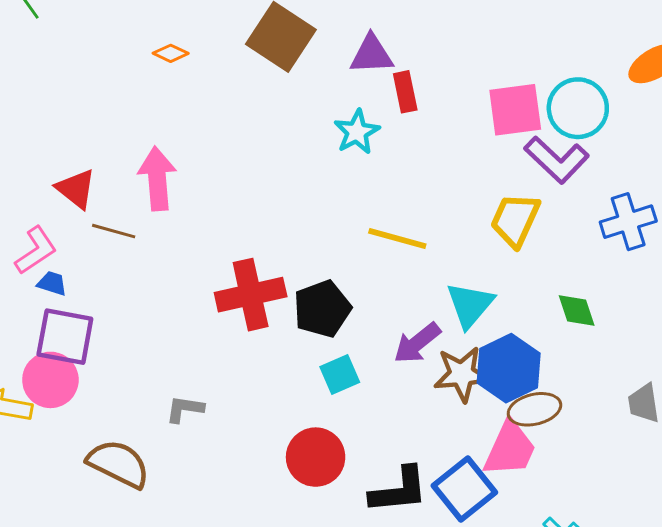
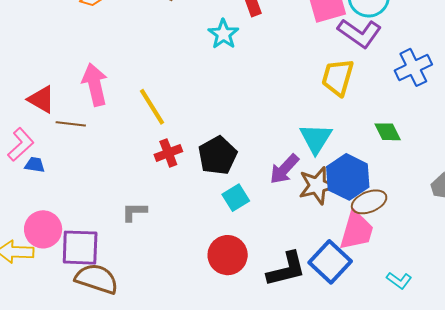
yellow line: (397, 239) -> (152, 107), moved, turned 51
red cross: (251, 295) -> (168, 153), size x0.6
purple square: (65, 337) -> (80, 248), moved
gray L-shape: (185, 409) -> (134, 212), moved

